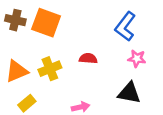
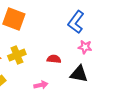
red semicircle: (88, 58) -> (54, 59), moved

